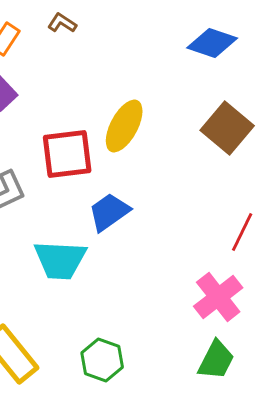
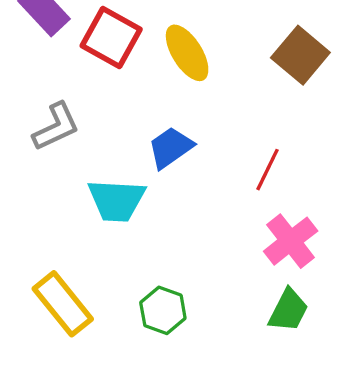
yellow ellipse: (124, 126) -> (187, 53), turned -60
red square: (67, 154) -> (111, 37), moved, turned 36
red line: (242, 232) -> (267, 170), moved

